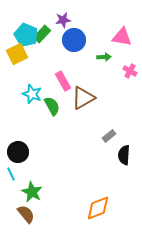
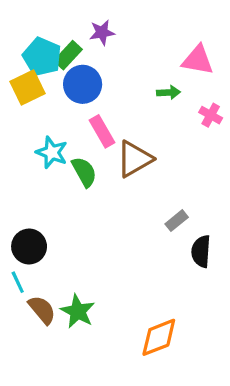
blue circle: (74, 40) -> (83, 84), moved
green star: (32, 192) -> (78, 311), moved
brown semicircle: (26, 214) -> (42, 310), moved

